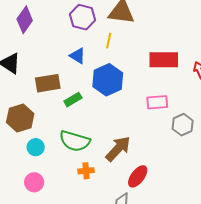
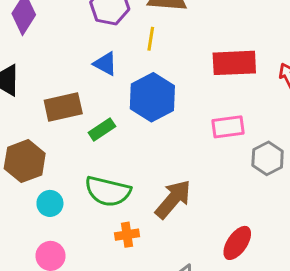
red ellipse: (138, 176) -> (237, 243), moved

